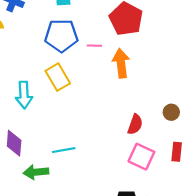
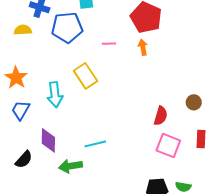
blue pentagon: (61, 36) -> (67, 27), moved
pink line: (94, 46) -> (109, 44), moved
orange arrow: (121, 63) -> (143, 47), moved, size x0.6

